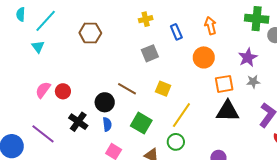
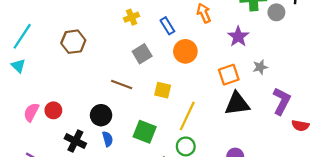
orange circle: (204, 57) -> (185, 51), moved
purple star: (248, 57) -> (238, 36), moved
brown line: (127, 89) -> (122, 84), moved

